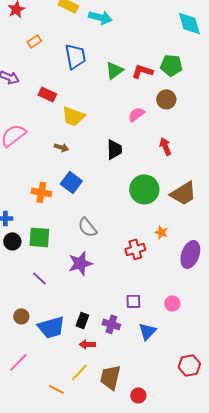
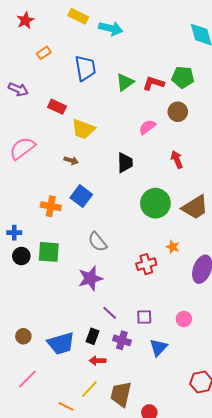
purple line: (39, 278) -> (110, 313), moved
brown circle: (21, 316) -> (23, 336), moved

